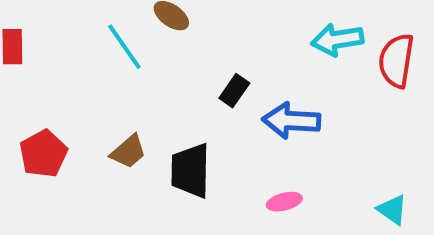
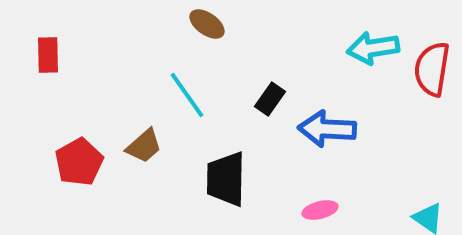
cyan line: (124, 47) -> (187, 95), moved
brown trapezoid: (128, 152) -> (144, 146), moved

